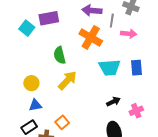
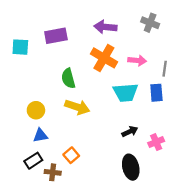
gray line: (112, 21) -> (165, 69), moved
cyan square: (27, 28) -> (20, 47), moved, turned -35
pink arrow: (129, 34) -> (137, 60), moved
yellow arrow: (67, 80) -> (77, 107), turned 65

